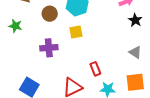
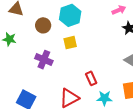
purple cross: (49, 48) -> (44, 60), turned 30

